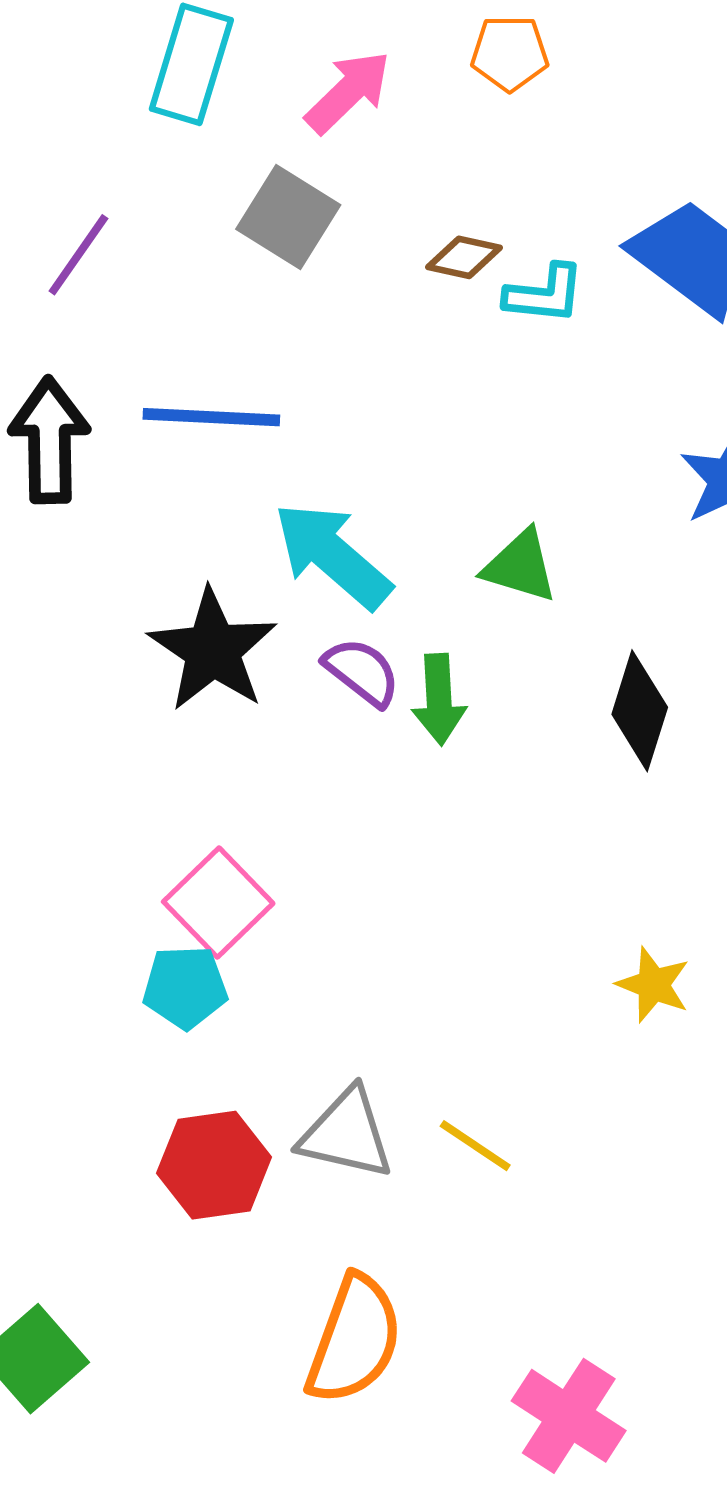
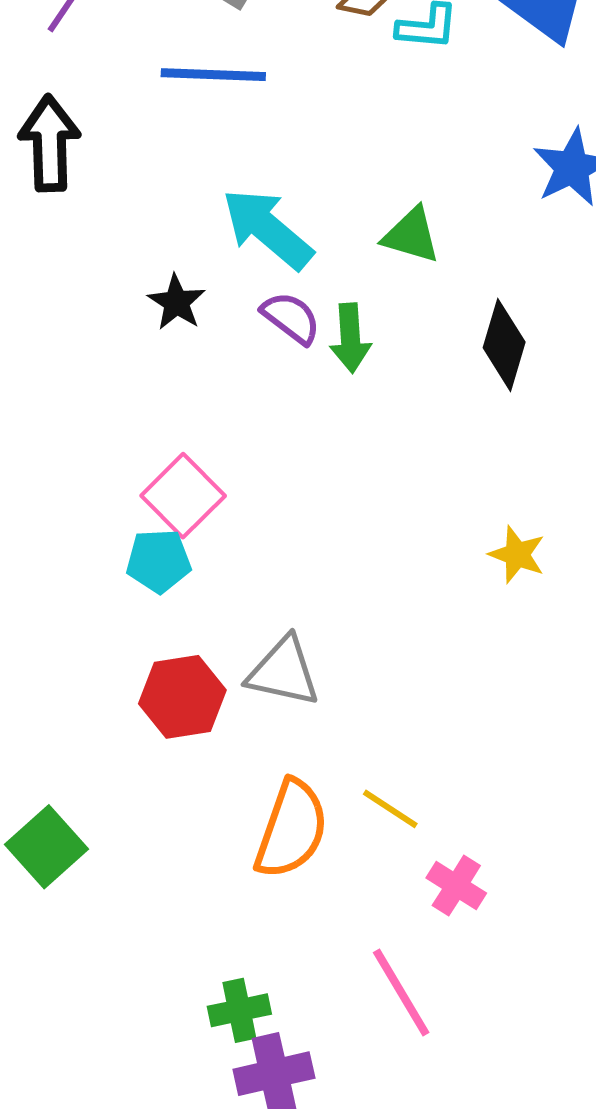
blue line: (211, 417) -> (213, 75), moved
black star: (213, 650) -> (177, 302), size x0.6
yellow line: (475, 1146) -> (390, 809), moved
pink cross: (569, 1416) -> (456, 886), size x0.7

